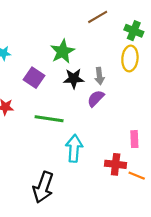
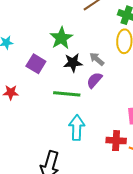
gray arrow: (99, 76) -> (97, 59), turned 140
green line: (49, 119) -> (67, 94), moved

